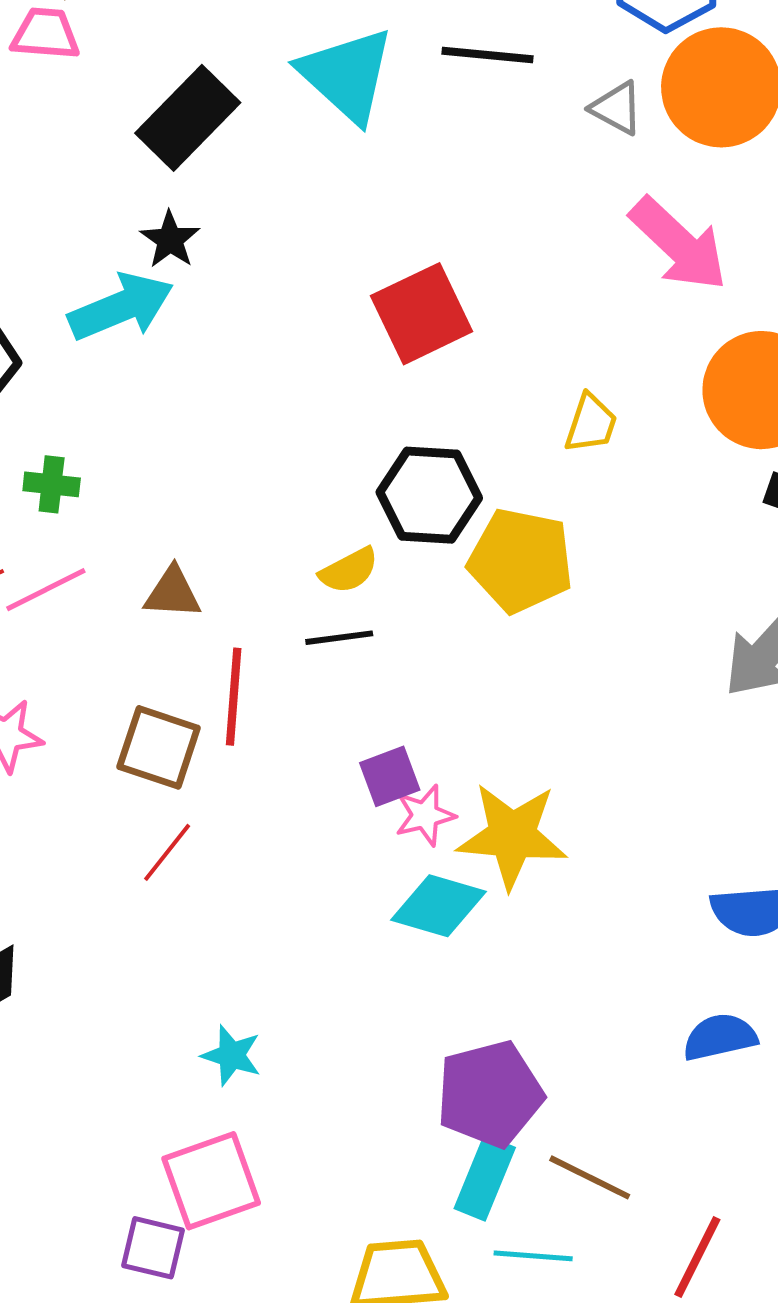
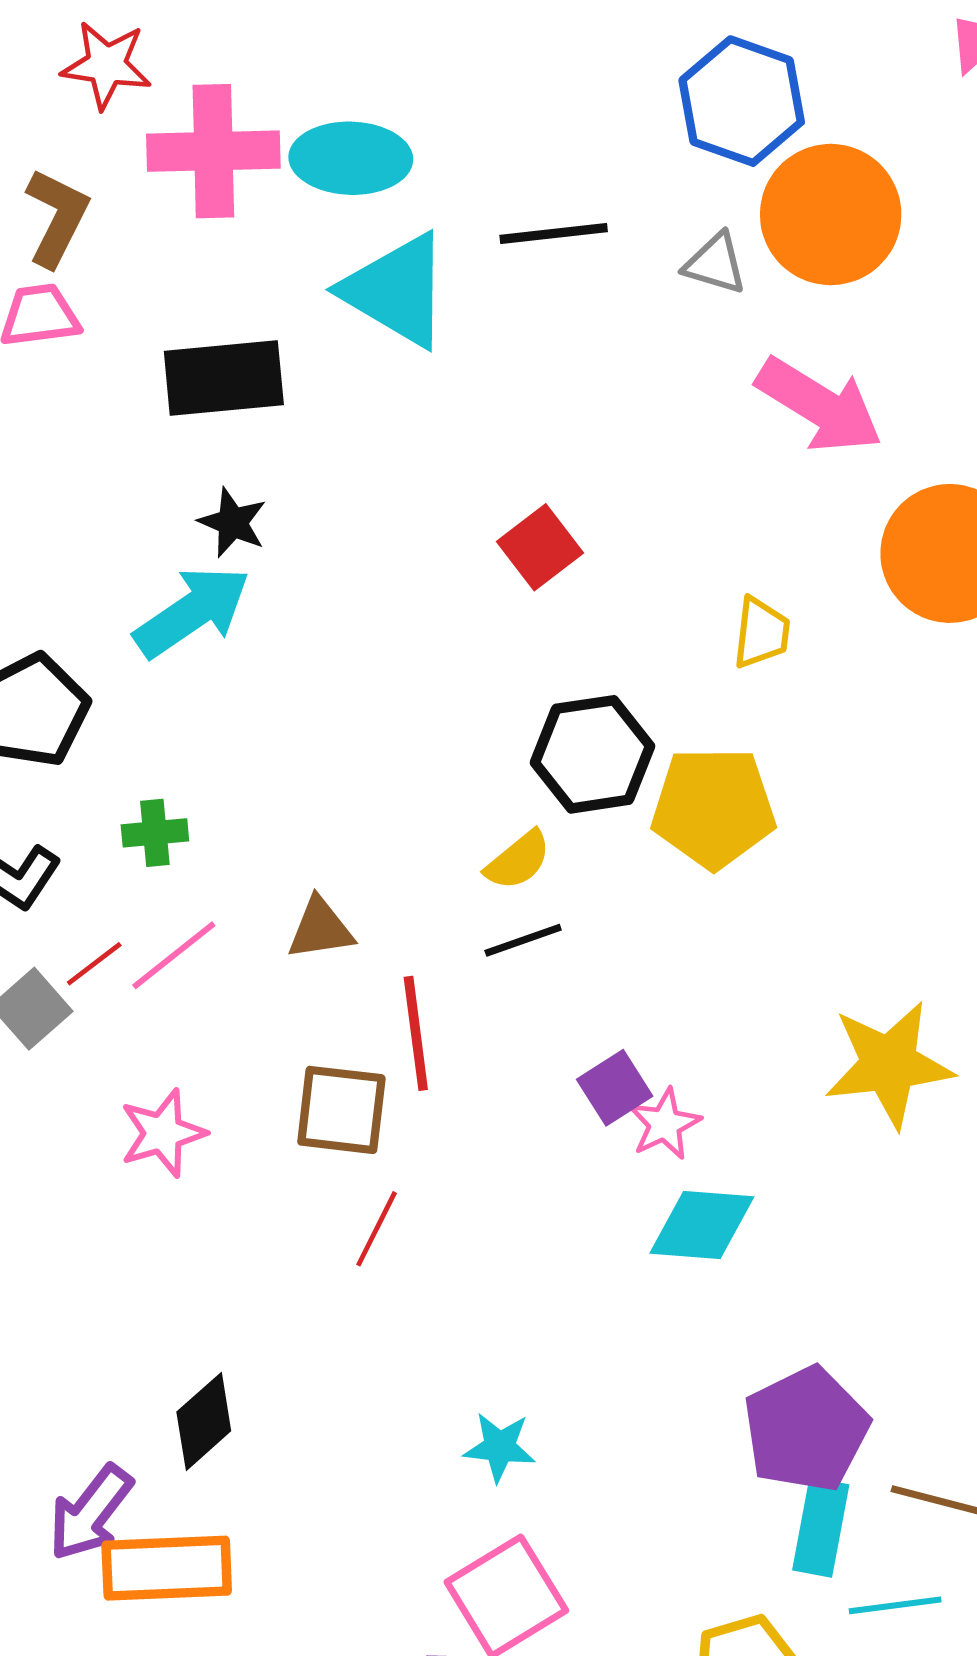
black rectangle: (188, 118) -> (224, 378), turned 52
red square: (422, 314) -> (540, 547), size x0.7
yellow star: (512, 836) -> (889, 1064), moved

